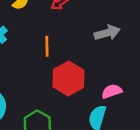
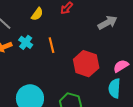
orange line: (47, 46) -> (51, 45), moved

